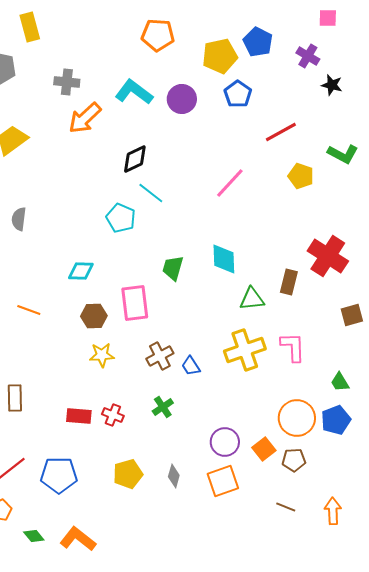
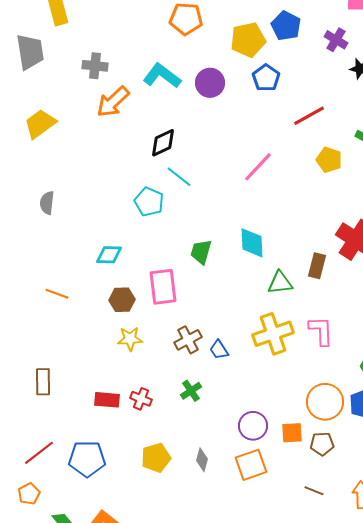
orange square: (264, 449) -> (292, 433), turned 35

